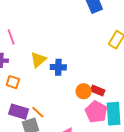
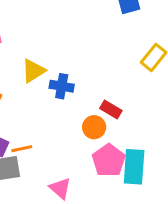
red rectangle: (98, 90) -> (111, 109), moved
orange line: (38, 112) -> (22, 149), turned -64

